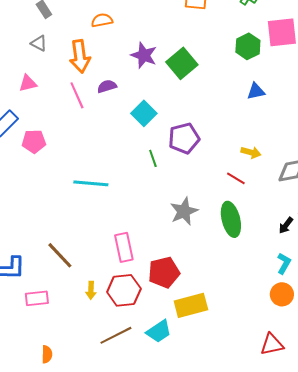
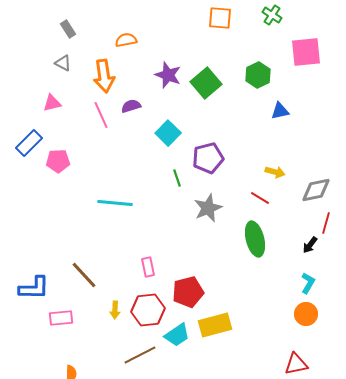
green hexagon: (248, 46) -> (258, 75), moved
gray star: (184, 211) -> (208, 208), moved
pink rectangle: (124, 247) -> (148, 267), size x0.7
cyan trapezoid: (159, 331) -> (177, 335), moved

